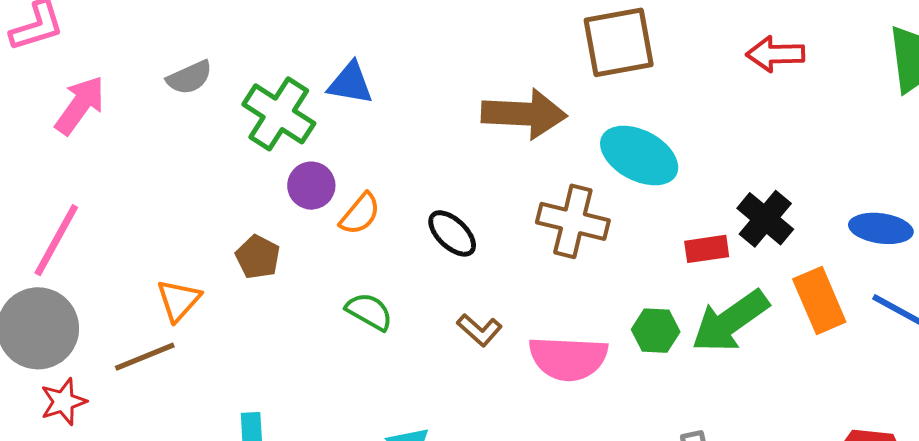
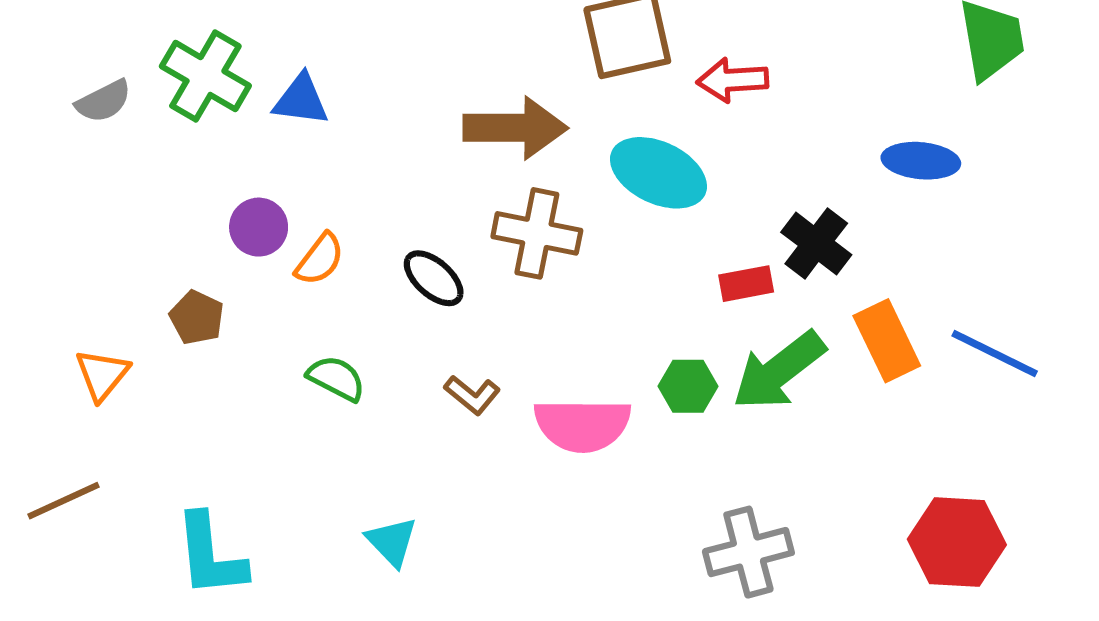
red arrow: (775, 54) -> (733, 80), moved
green cross: (279, 114) -> (205, 76), moved
brown cross: (573, 221) -> (537, 233), moved
blue ellipse: (881, 228) -> (921, 161), moved
brown line: (145, 357) -> (63, 501), moved

